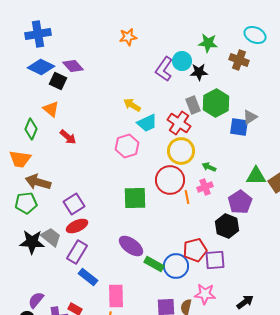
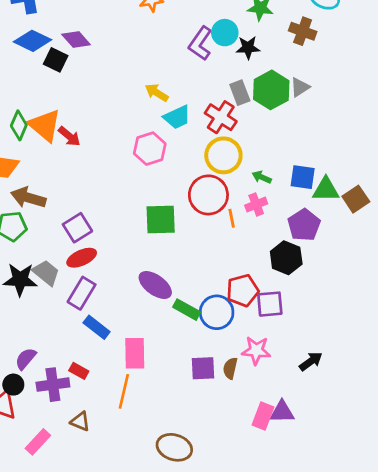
orange triangle: (51, 109) -> (45, 125), moved, size x1.5
gray triangle: (250, 117) -> (300, 87), moved
blue square: (239, 127) -> (303, 177), moved

